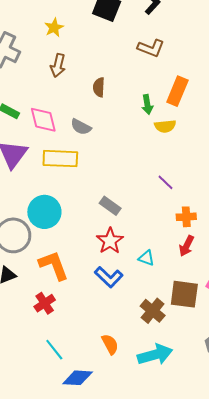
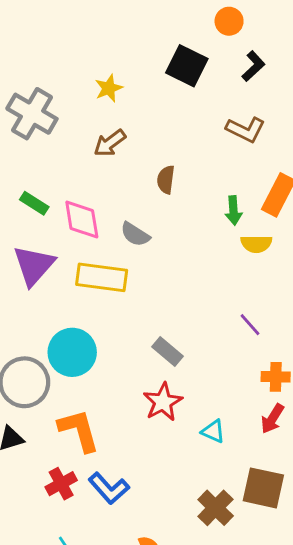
brown arrow: (58, 65) -> (110, 143), turned 35
blue L-shape: (109, 277) -> (109, 488), moved

